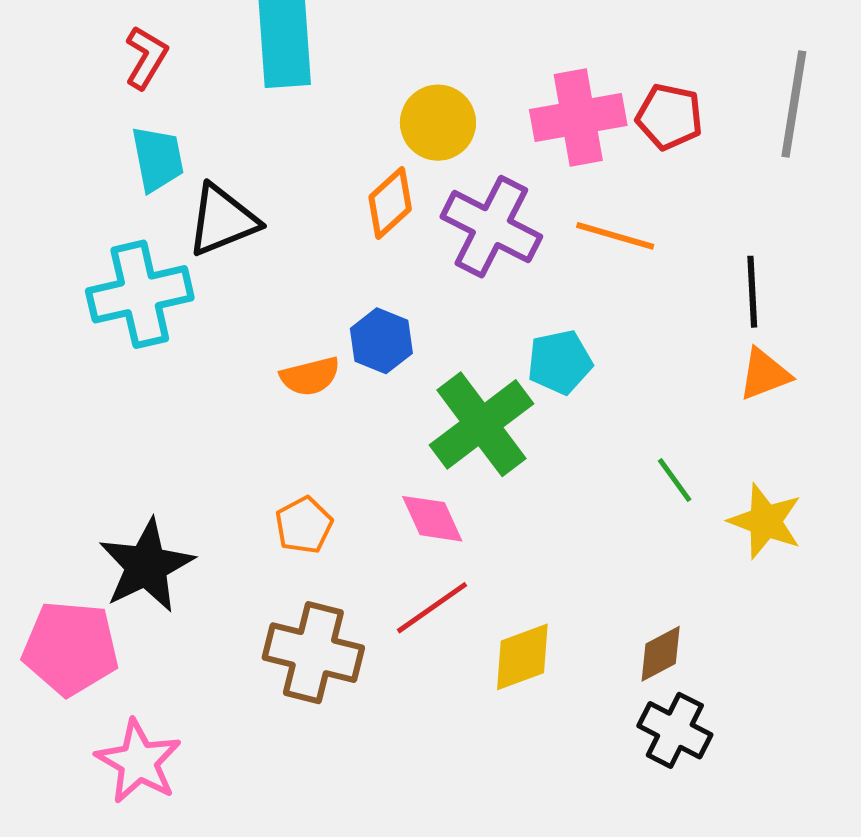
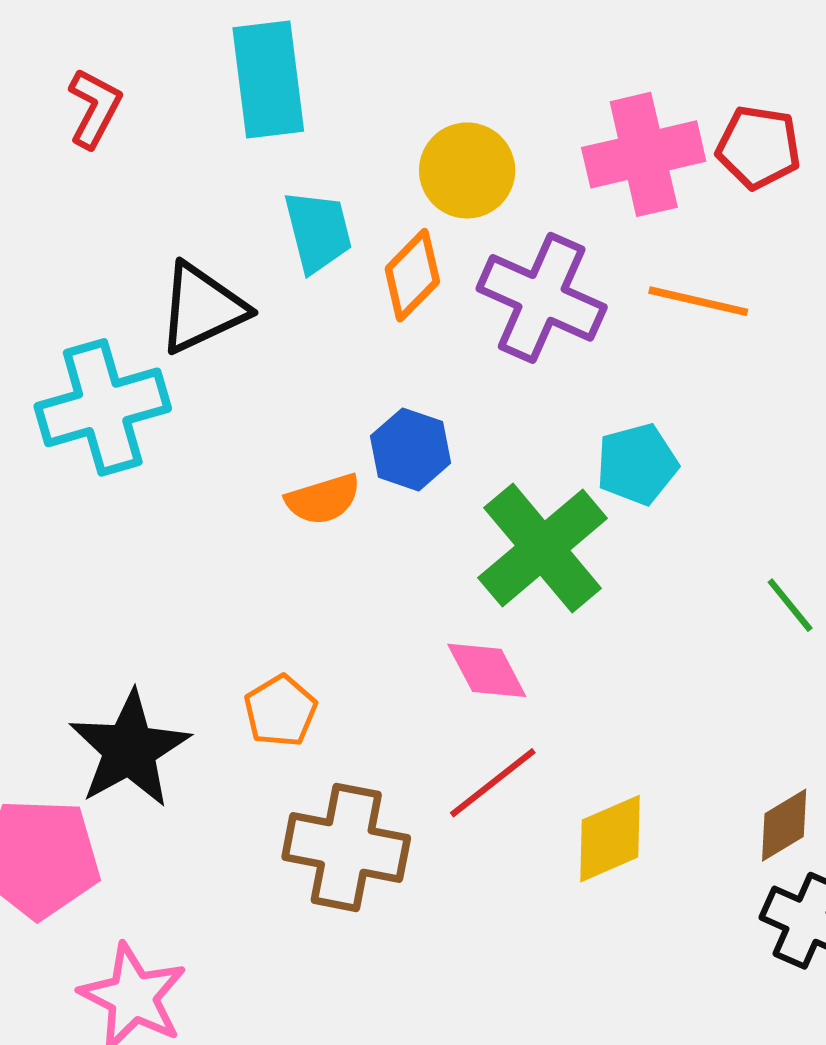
cyan trapezoid: (158, 159) -> (318, 231), moved
orange pentagon: (304, 525) -> (280, 711), moved

